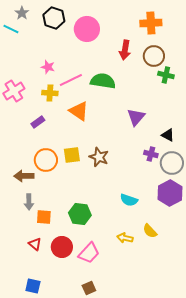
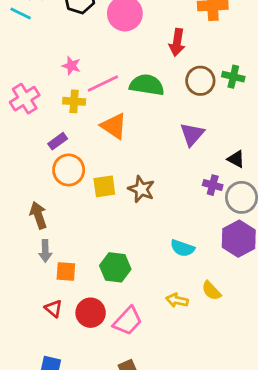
brown circle: (154, 56) -> (200, 81), moved
orange circle: (46, 160) -> (69, 170), moved
brown arrow: (24, 176) -> (38, 215), turned 72

